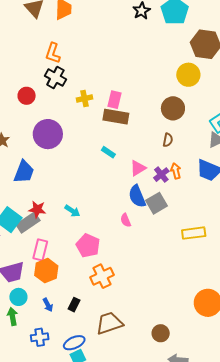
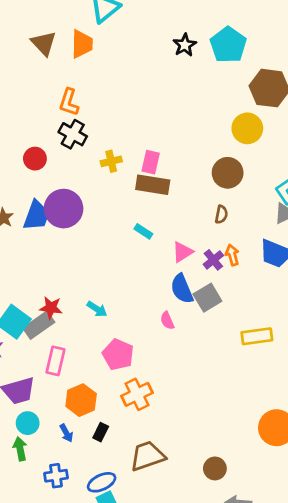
blue trapezoid: (24, 172) -> (37, 215), moved
orange hexagon: (46, 271) -> (81, 400), moved

